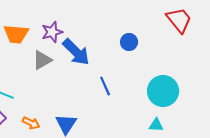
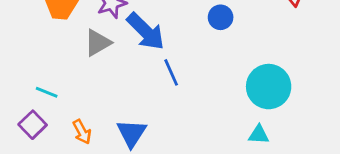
blue line: (105, 86) -> (171, 72), moved
orange arrow: (31, 123) -> (82, 132), turned 36

